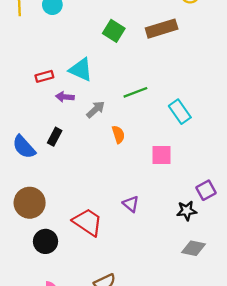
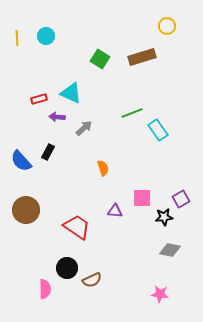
green line: (135, 92) -> (132, 113), moved
orange semicircle: (118, 134) -> (103, 168), moved
pink square: (162, 155) -> (142, 198), moved
purple triangle: (131, 204) -> (115, 211), turned -35
black circle: (46, 241) -> (67, 268), moved

